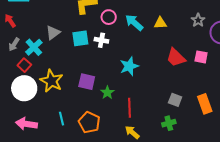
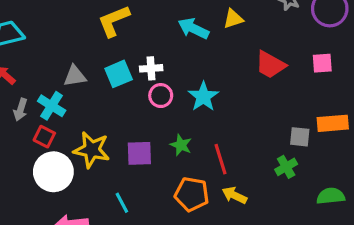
pink circle: (109, 17) -> (161, 96), moved
gray triangle: (53, 33) -> (75, 76), turned 42
pink square: (201, 57) -> (322, 63), moved
purple square: (87, 82) -> (139, 153), moved
gray square: (175, 100) -> (300, 137), moved
orange rectangle: (205, 104) -> (333, 123), turned -60
orange pentagon: (89, 122) -> (192, 194), moved

